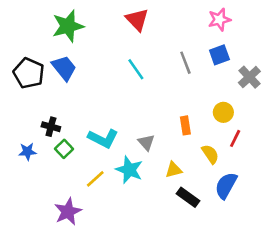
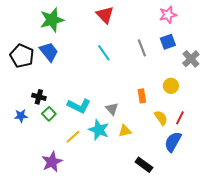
red line: (235, 138) -> (180, 118), moved
yellow triangle: (174, 170) -> (125, 131), moved
black rectangle: (188, 197) -> (144, 165), moved

